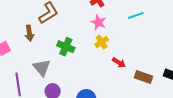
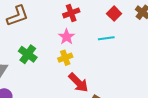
red arrow: (119, 63) -> (78, 83), size x1.5

